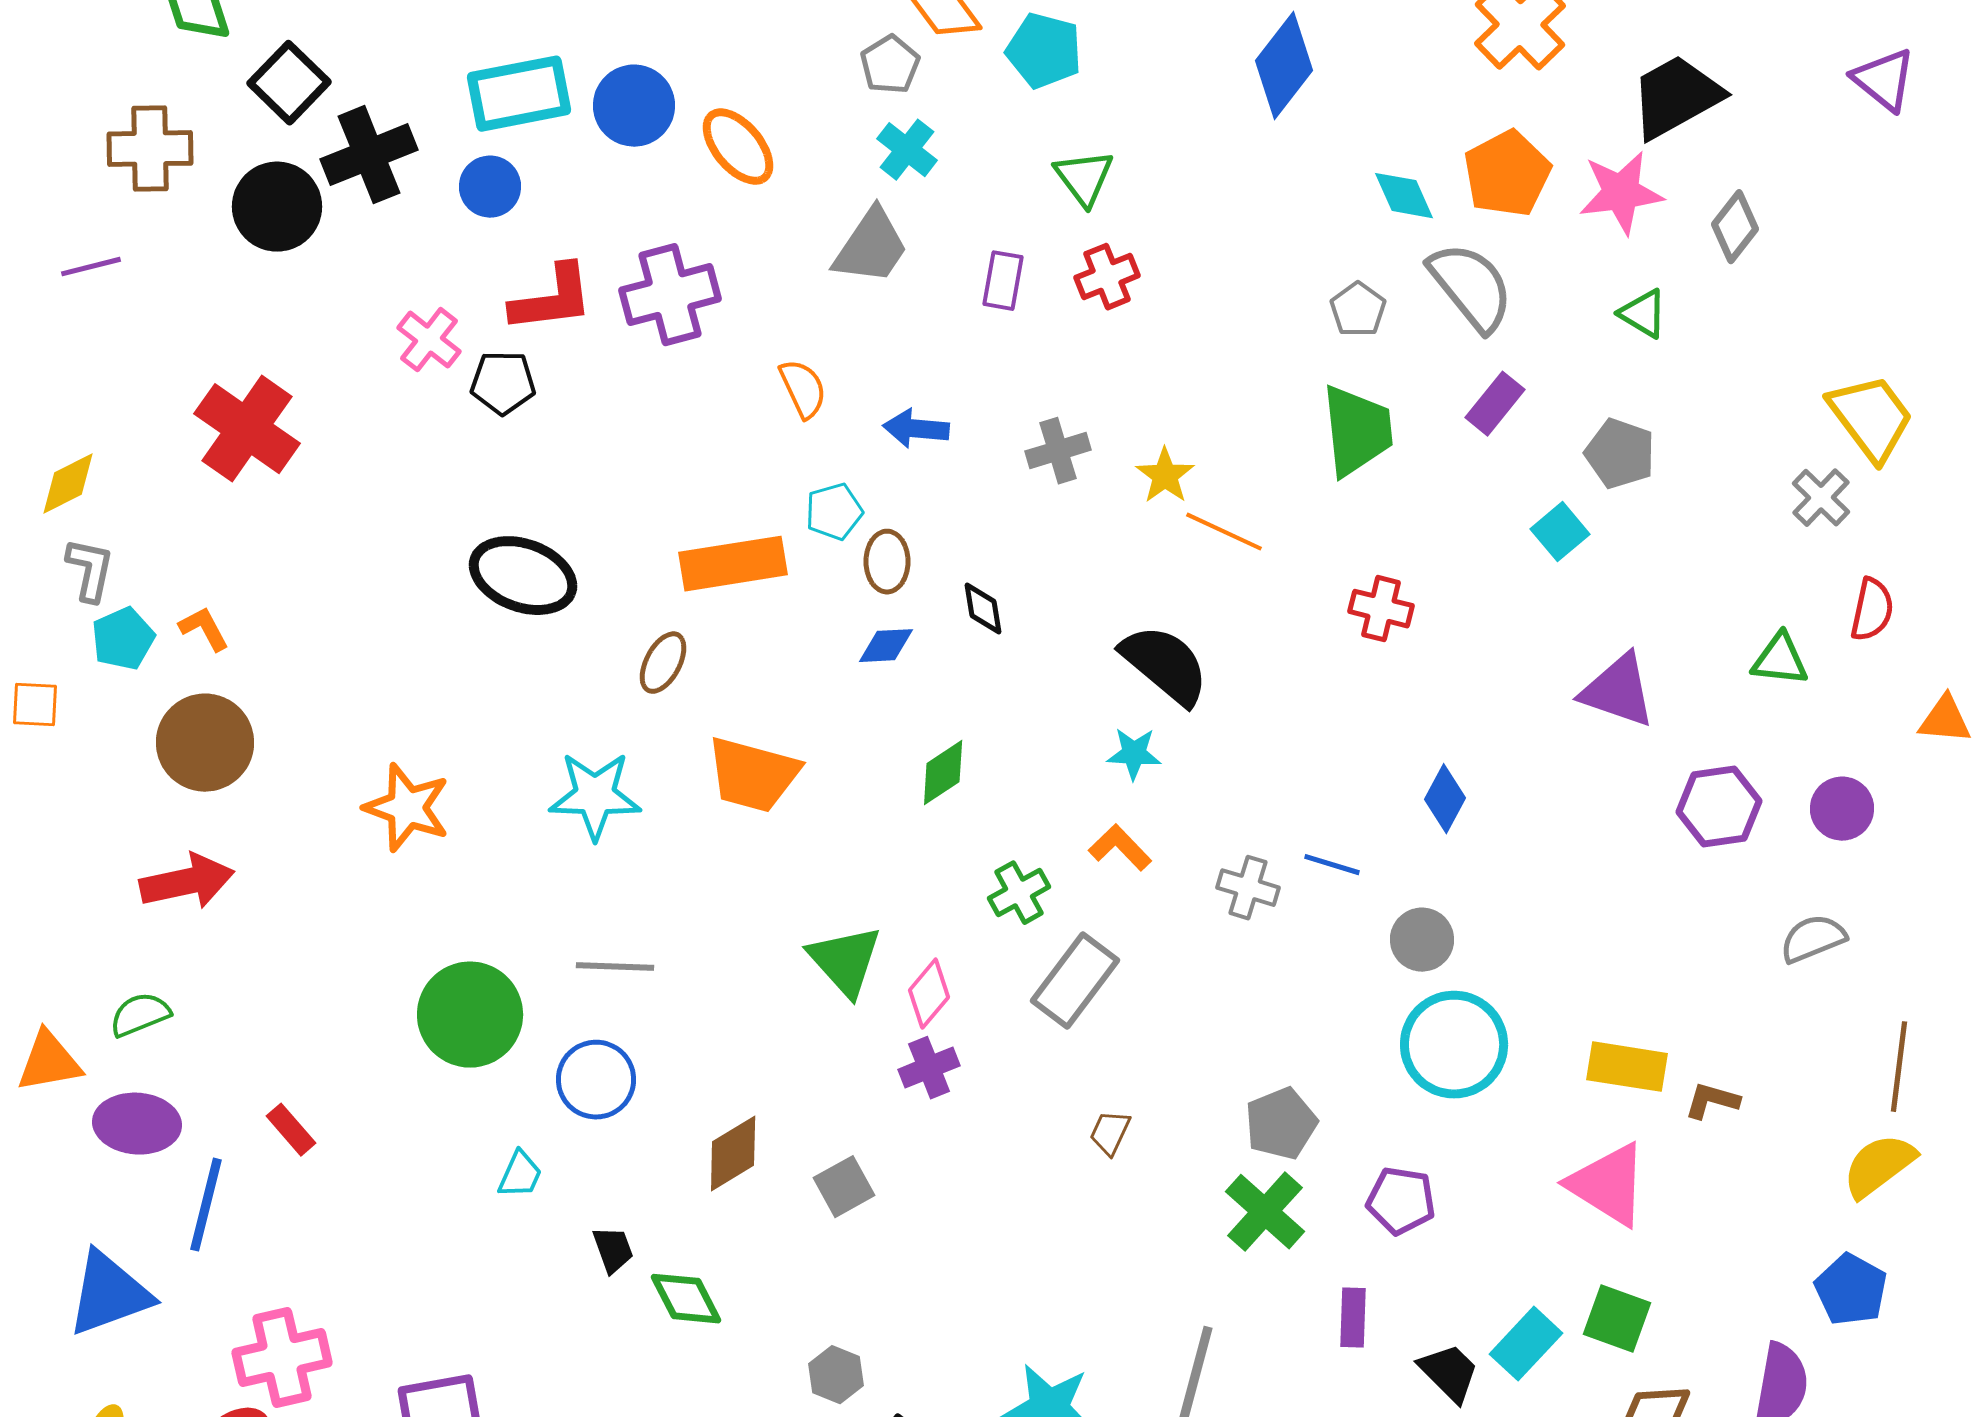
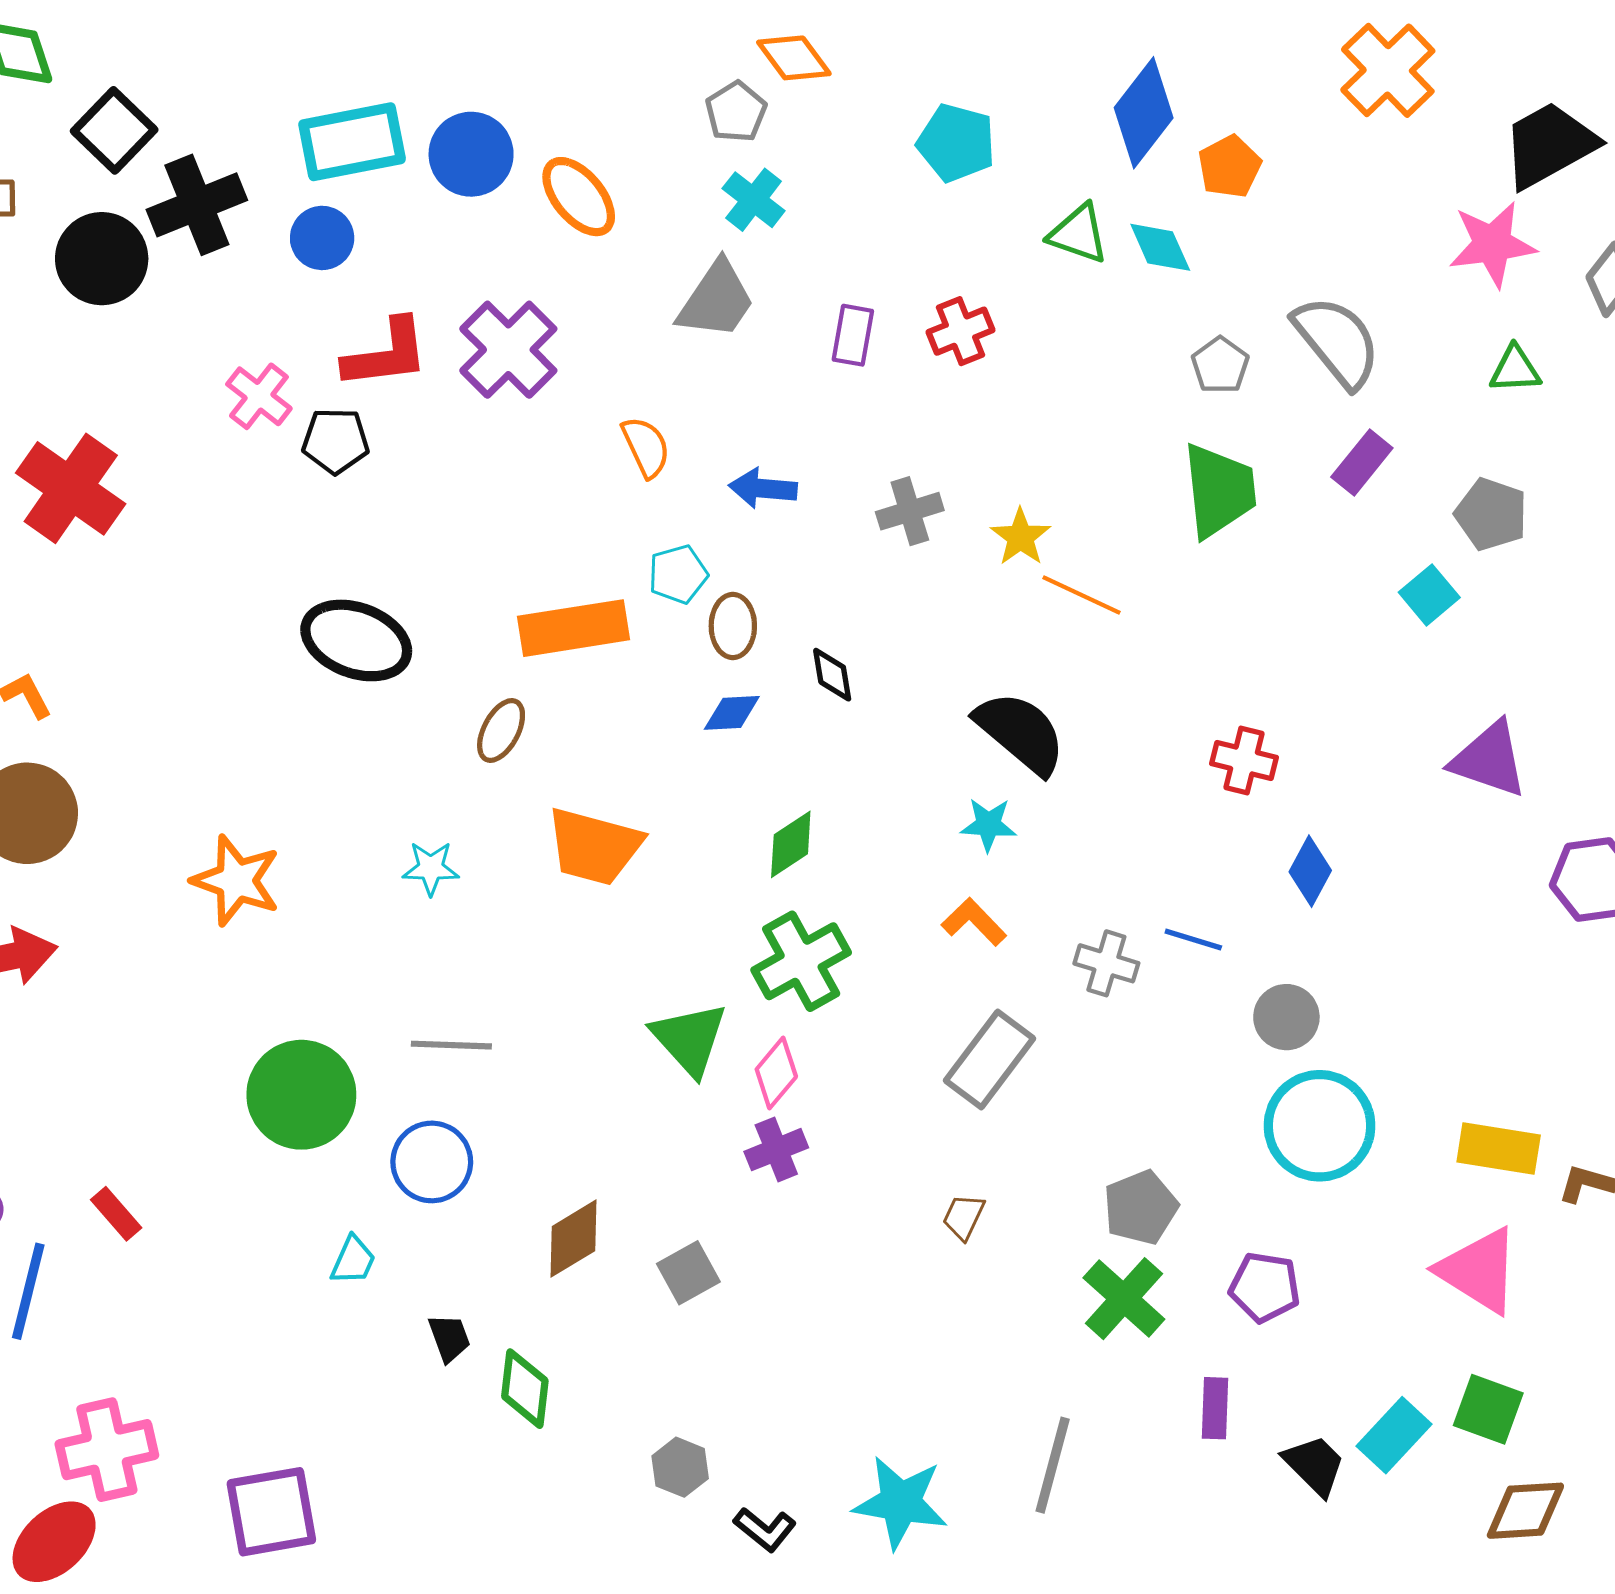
cyan pentagon: (1044, 51) -> (956, 143), moved
orange pentagon: (1507, 174) -> (1230, 167), moved, size x0.7
green triangle: (1084, 178) -> (1078, 234), moved, turned -34
cyan diamond: (1404, 196) -> (1160, 247), moved
purple cross: (670, 295) -> (508, 350), turned -30
green triangle: (1643, 314) -> (1515, 369), turned -34
red cross: (1381, 609) -> (1244, 761), moved
cyan star: (595, 796) -> (431, 868), size x0.6
green cross: (1019, 893) -> (801, 961), moved, size x1.5
gray rectangle: (1075, 981) -> (989, 1060), moved
green diamond: (686, 1299) -> (525, 1389), turned 34

